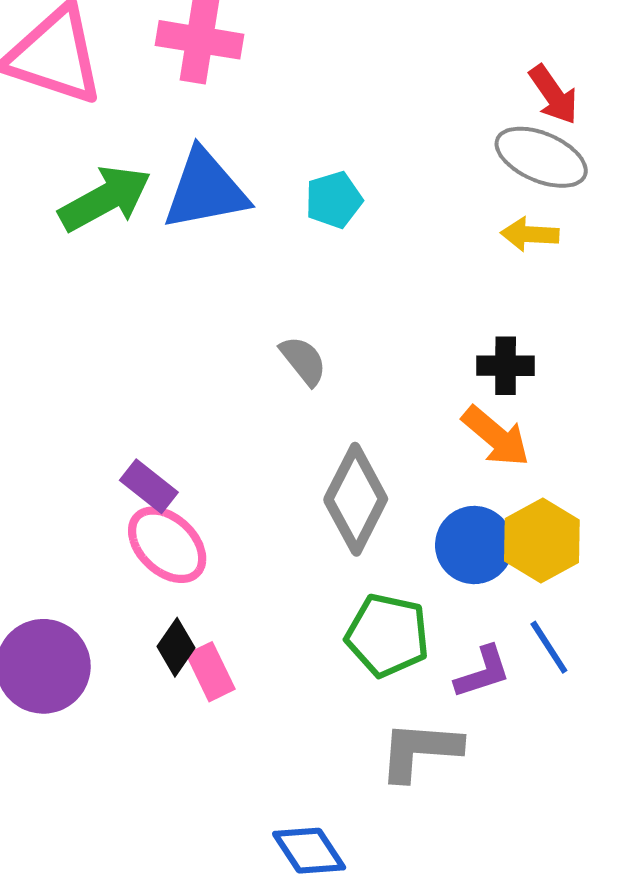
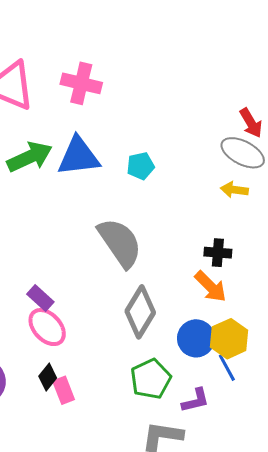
gray semicircle: (303, 361) -> (120, 243), size x2.0
green pentagon: (387, 635) -> (151, 379), turned 30
blue line: (549, 647) -> (227, 368), moved

